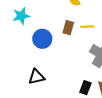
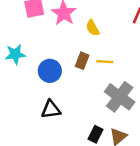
cyan star: (21, 16) -> (15, 54), moved
black triangle: (36, 77) -> (51, 110), moved

